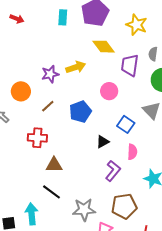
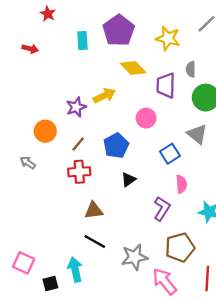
blue square: (126, 124) -> (170, 154), turned 30
red cross: (37, 138) -> (79, 172), moved
black triangle: (103, 142) -> (128, 180), moved

